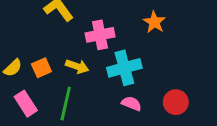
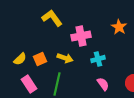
cyan cross: (124, 68) -> (98, 59), size x0.6
pink semicircle: (131, 104) -> (103, 84), turned 32

